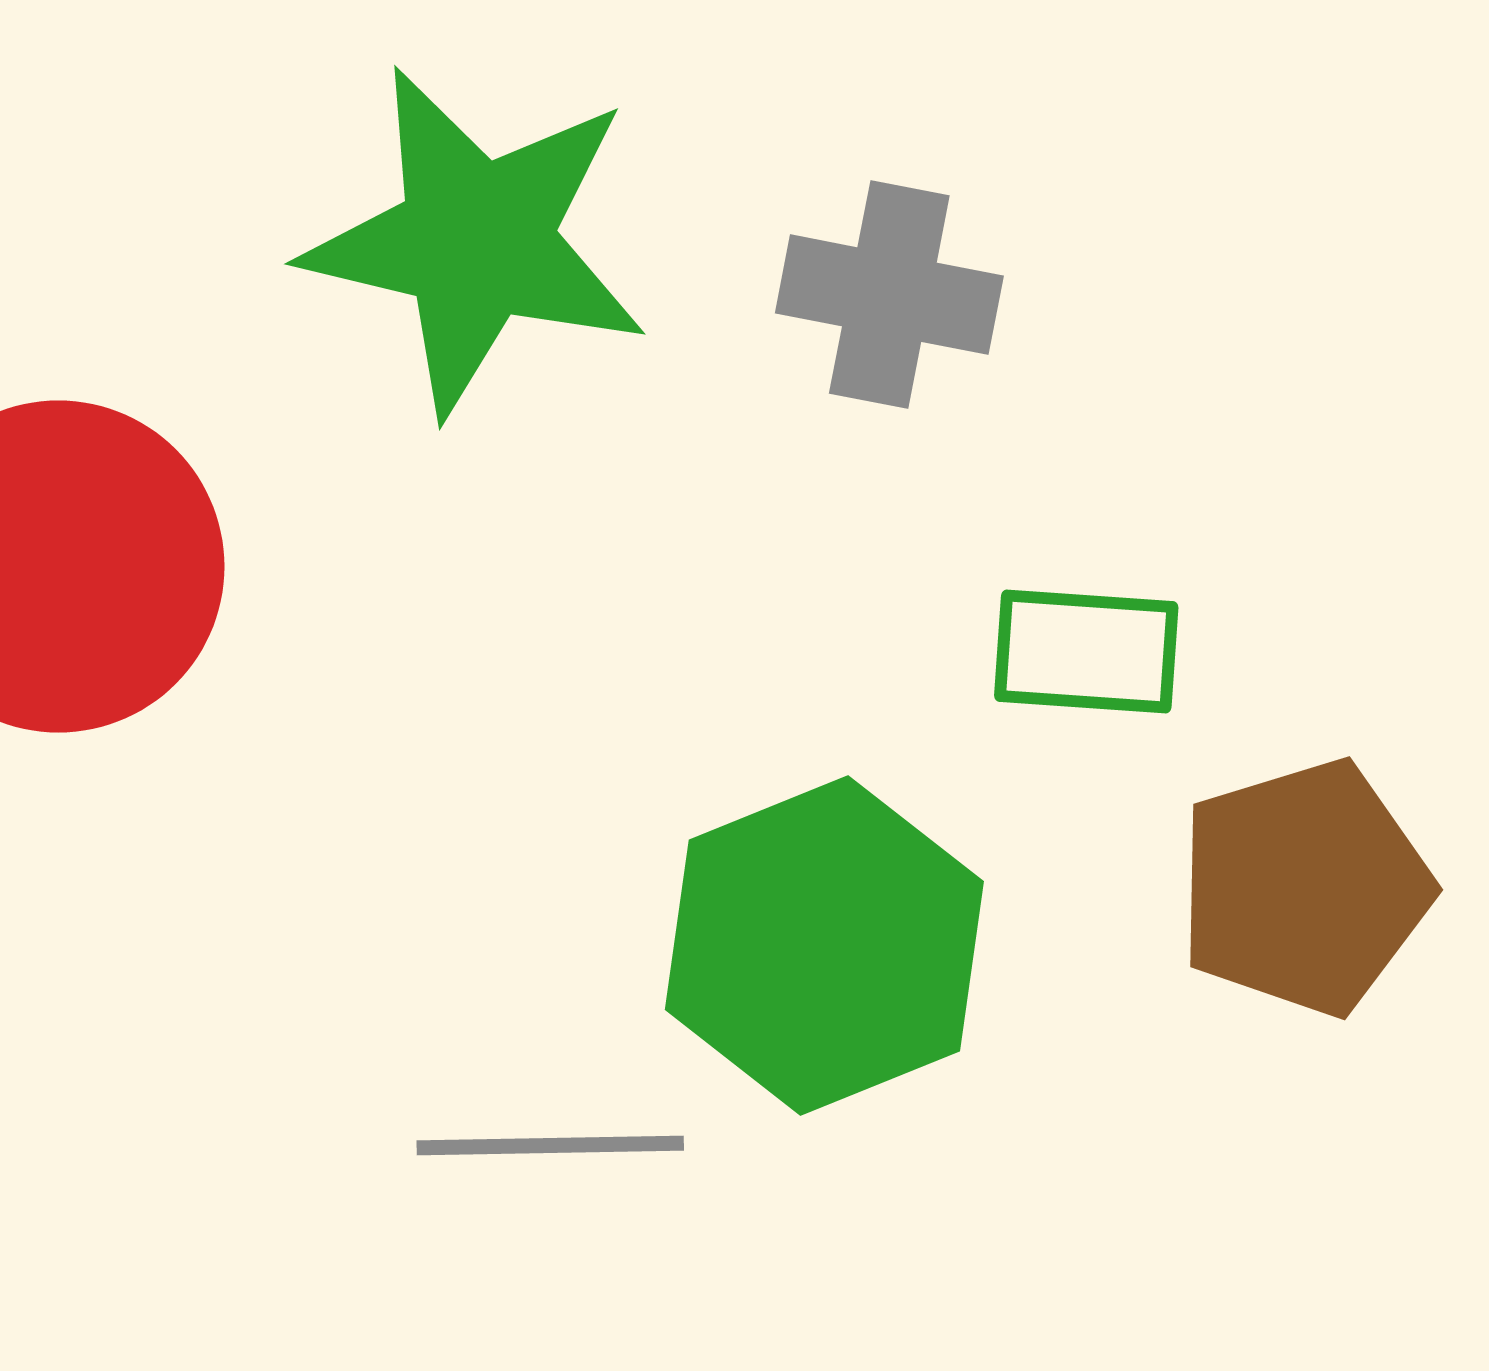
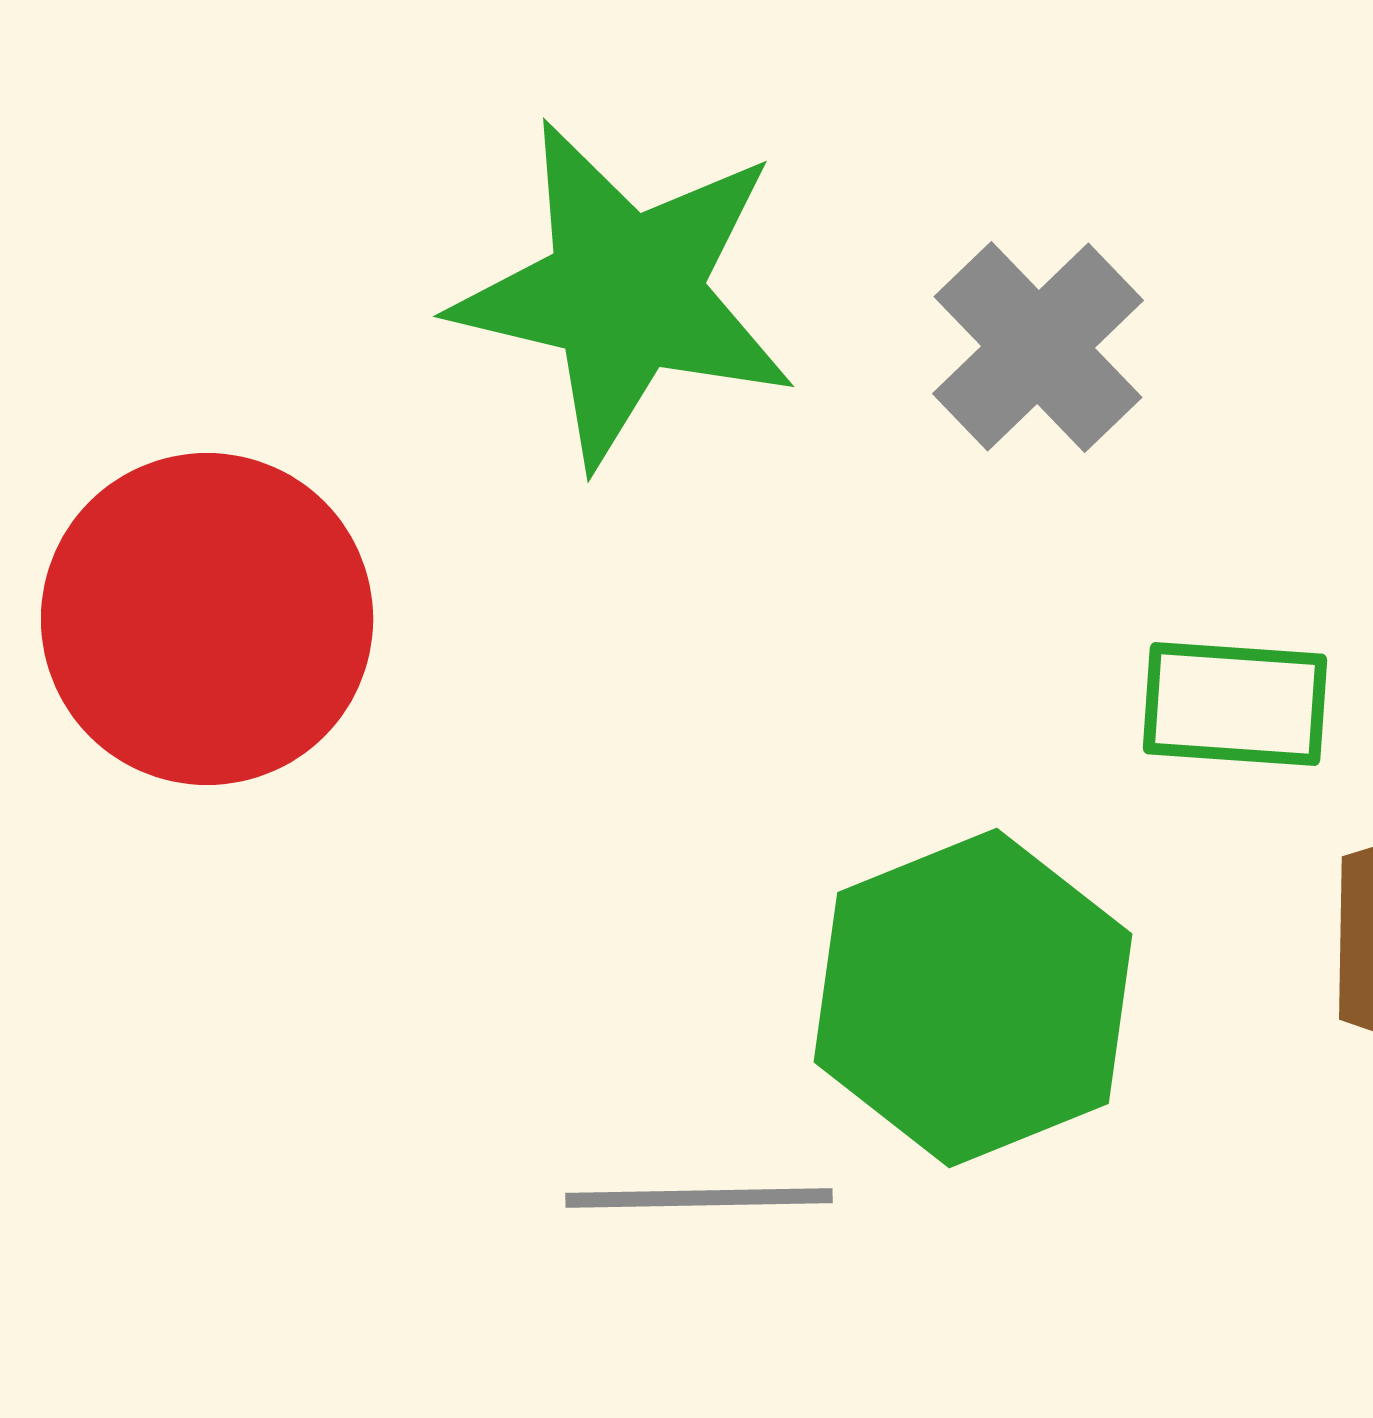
gray cross: (889, 295) -> (1038, 347), turned 35

